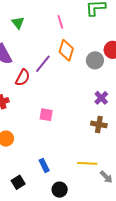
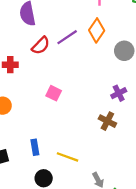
yellow line: (87, 163) -> (68, 157), moved

